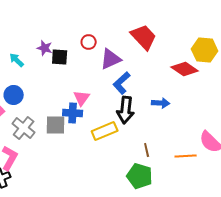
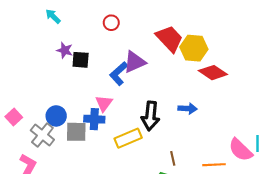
red circle: (89, 42) -> (111, 23), moved
yellow hexagon: (205, 50) -> (194, 48), moved
cyan arrow: (17, 60) -> (53, 16), moved
blue L-shape: (122, 83) -> (119, 74), moved
blue circle: (14, 95) -> (56, 116), moved

